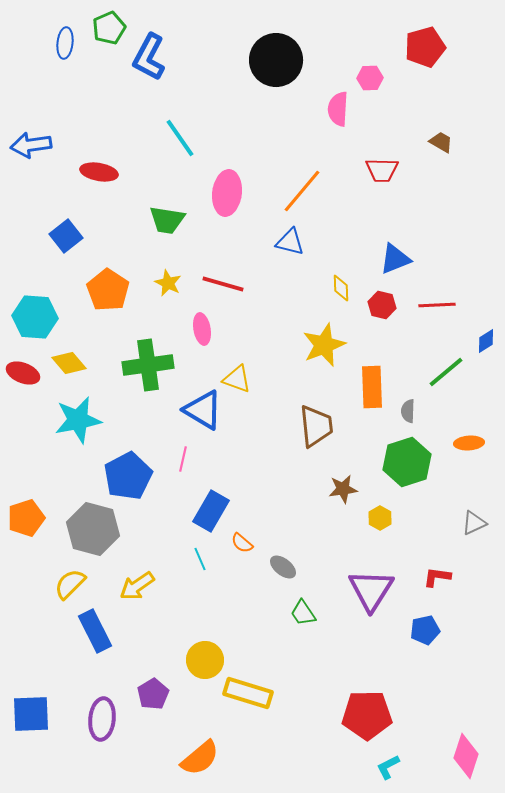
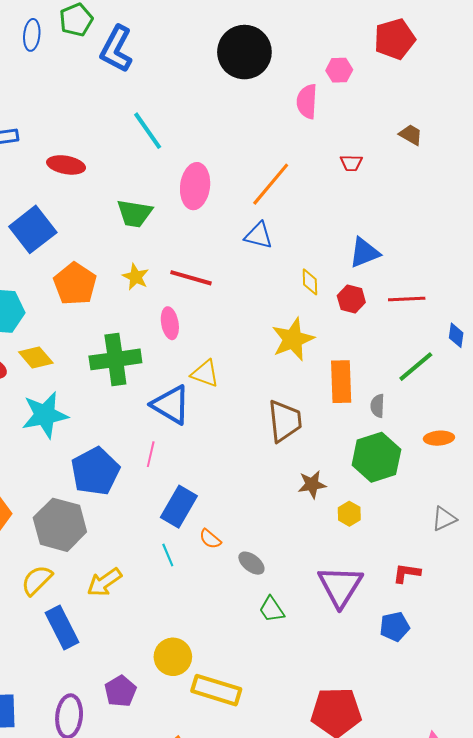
red trapezoid: (382, 170) -> (351, 163), size x0.7
blue square: (66, 236) -> (33, 229), size x1.4
blue diamond: (486, 341) -> (456, 335), turned -50

